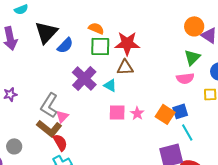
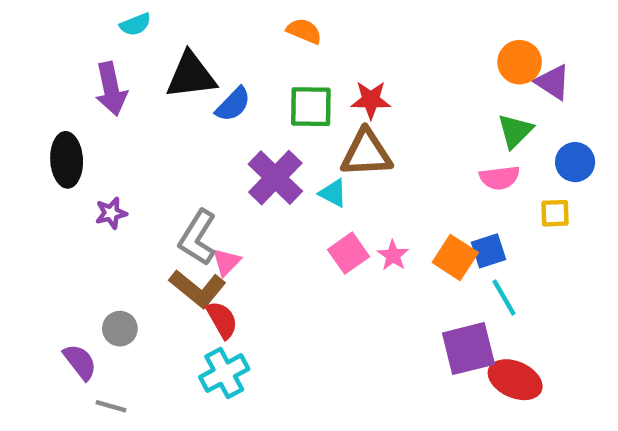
orange semicircle: (96, 28) -> (304, 31), moved
black triangle: (46, 32) -> (191, 75), turned 40
red star: (127, 43) -> (371, 100), size x0.7
brown triangle: (125, 67) -> (366, 153), size x1.4
pink square: (117, 112) -> (349, 253), turned -36

